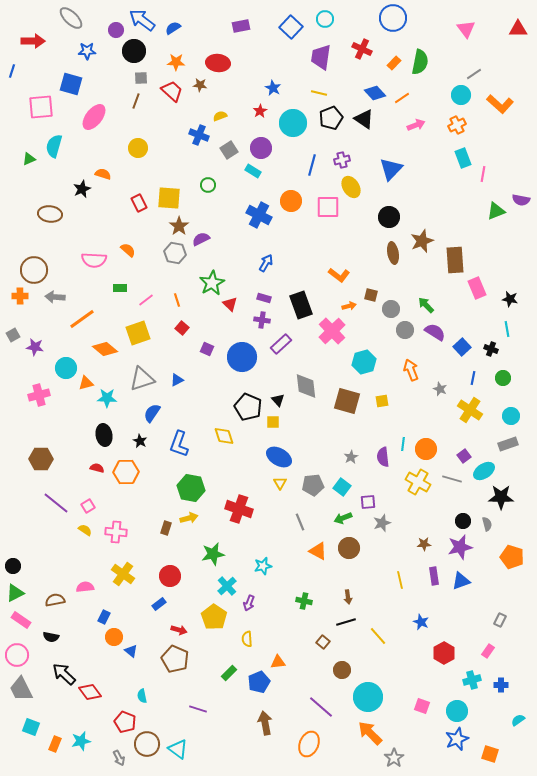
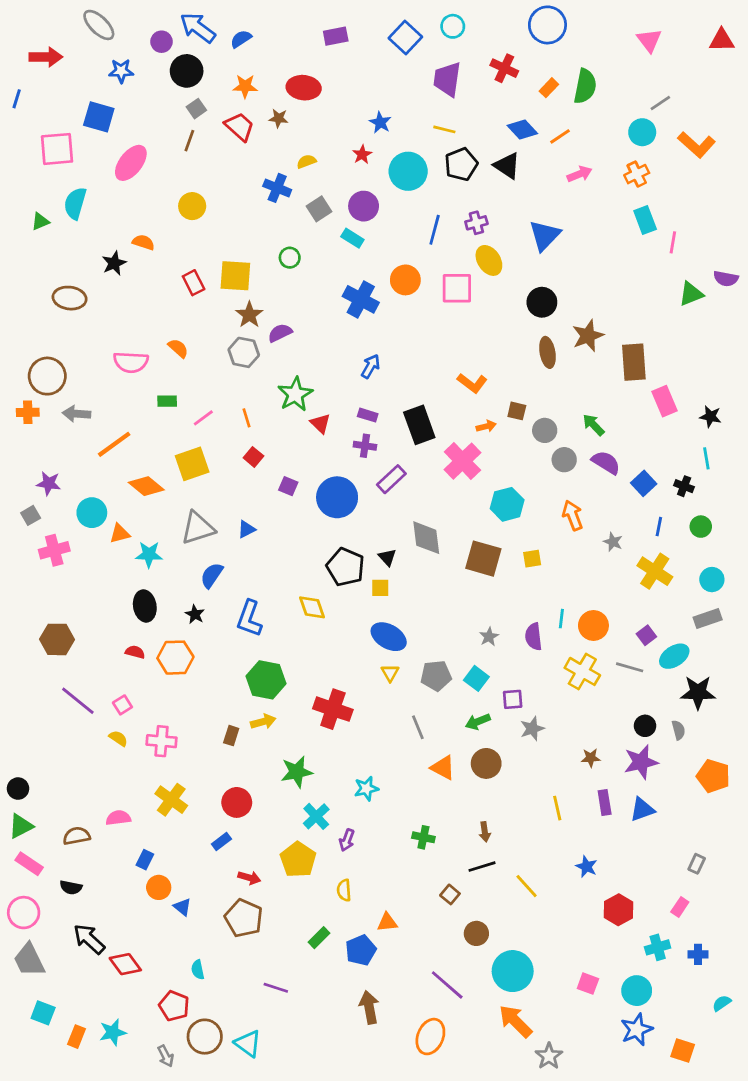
gray square: (141, 78) -> (196, 109), turned -32
gray square: (13, 335) -> (31, 515), moved

